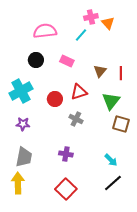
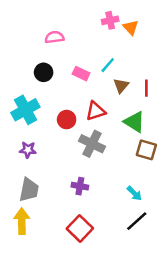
pink semicircle: (45, 31) -> (54, 37), size x0.7
cyan line: (81, 35) -> (108, 65), moved
green triangle: (111, 101) -> (134, 122), turned -36
gray cross: (76, 119) -> (92, 144), size x1.5

